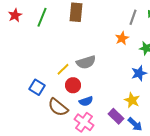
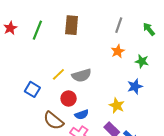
gray line: (133, 17) -> (119, 25), moved
yellow line: (63, 69) -> (58, 74), moved
blue square: (37, 87) -> (32, 89), moved
yellow star: (132, 100) -> (117, 106), moved

